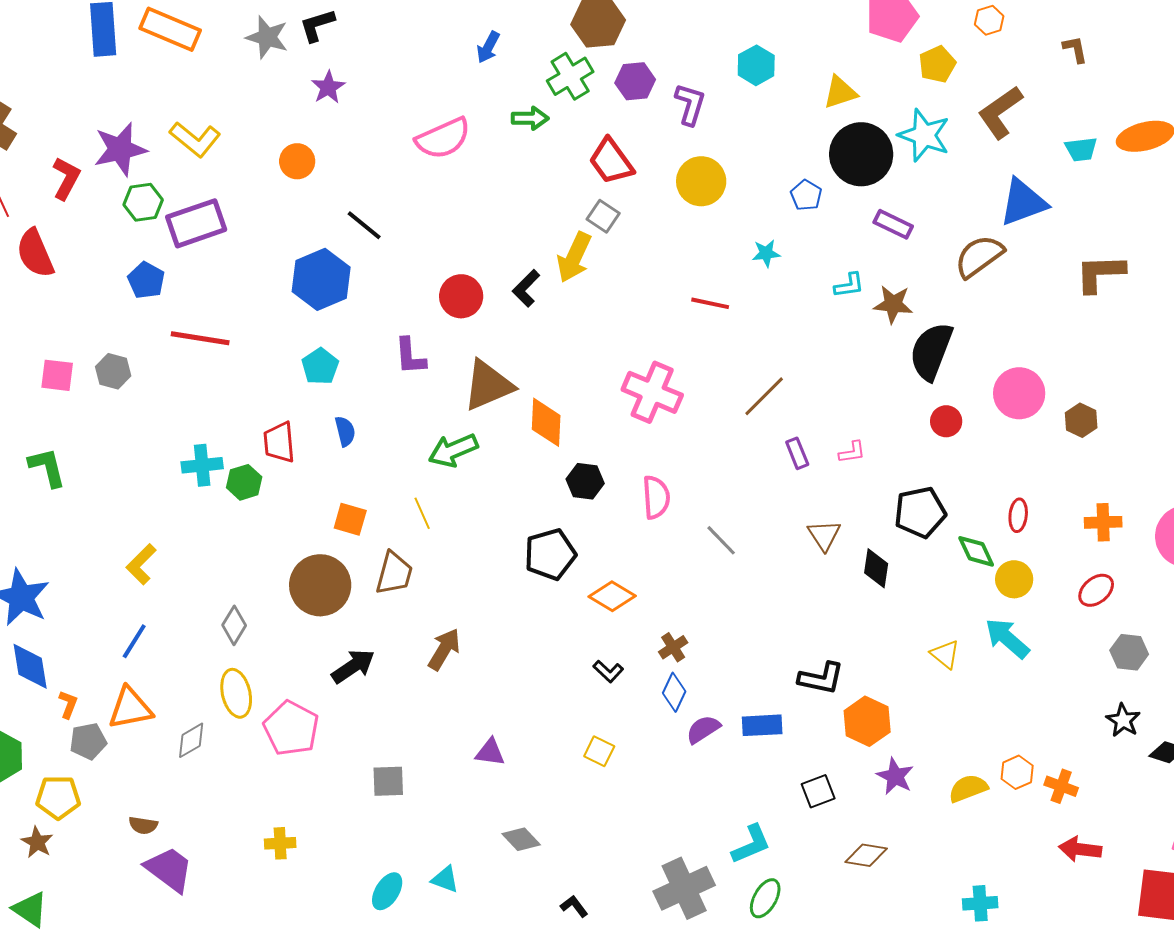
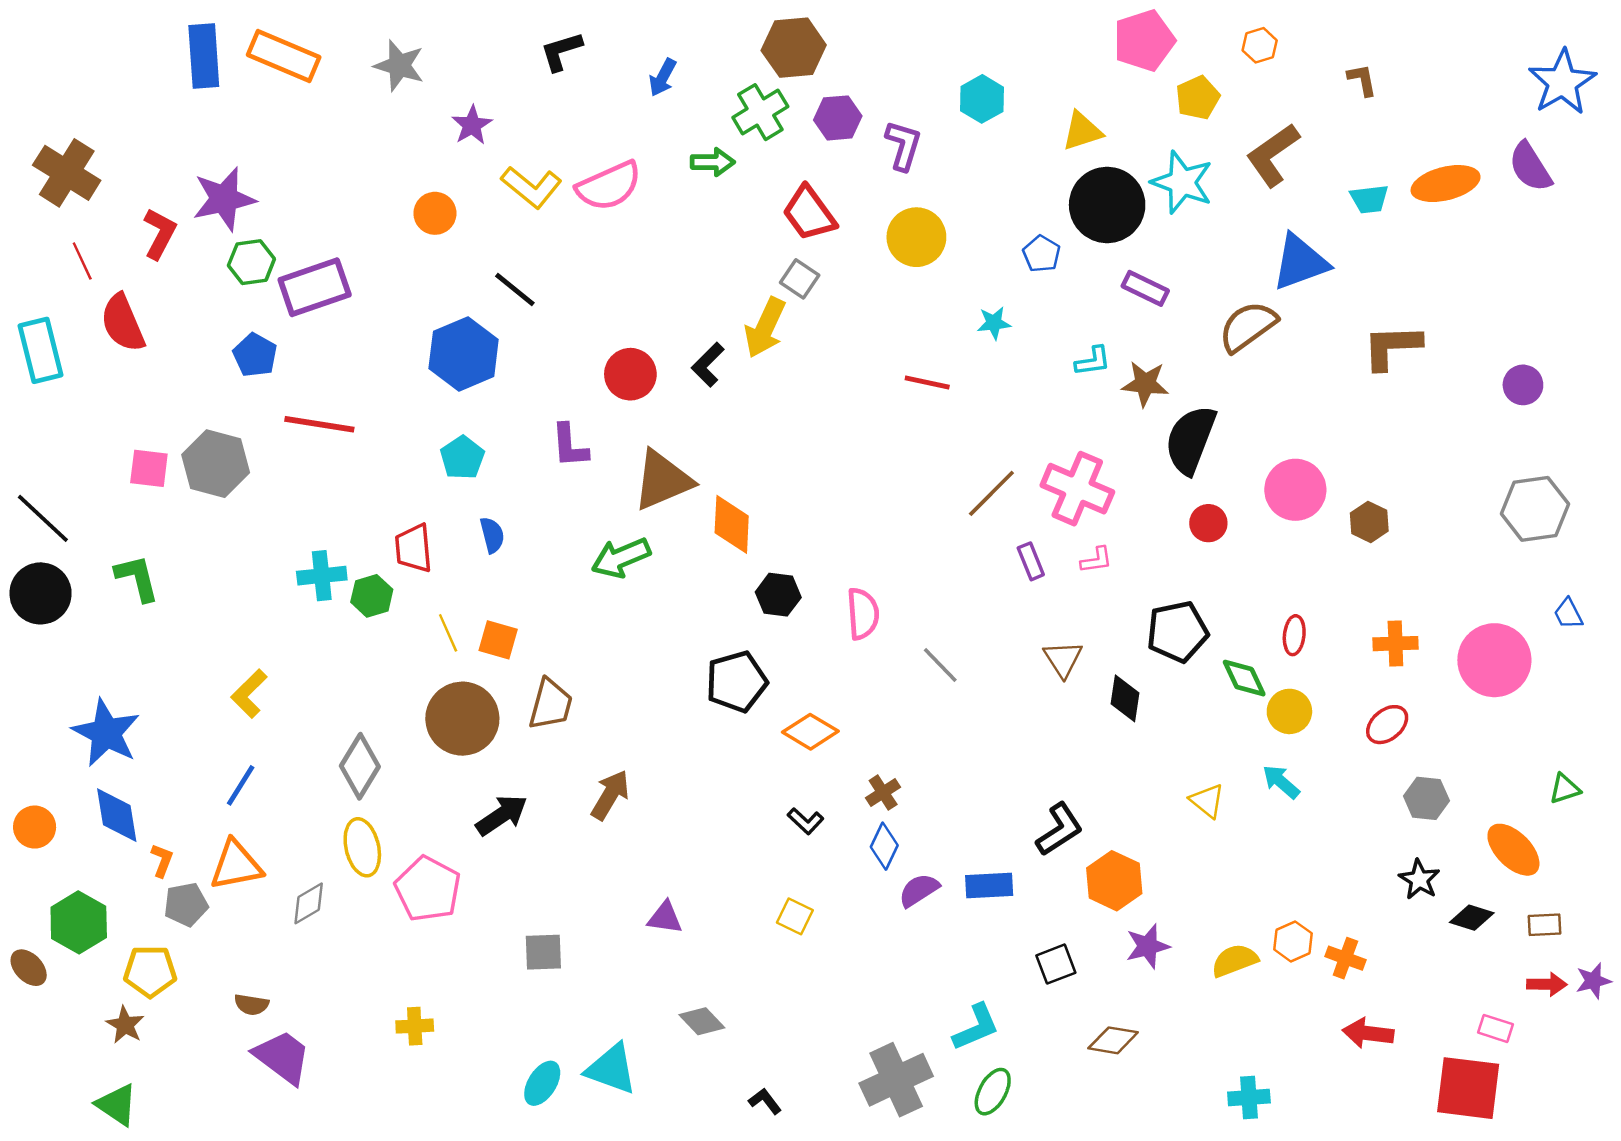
black L-shape: (317, 25) -> (561, 51), moved
yellow L-shape: (195, 139) -> (531, 187), moved
gray hexagon: (113, 371) -> (216, 464), size x1.6
pink cross: (652, 392) -> (1077, 489), moved
yellow line: (422, 513) -> (448, 633), moved
gray diamond: (234, 625) -> (360, 766), size x1.4
cyan arrow: (1007, 638) -> (1281, 782), size x0.7
black L-shape: (821, 678) -> (1059, 829), turned -45
purple star: (895, 776) -> (1148, 946), turned 30
cyan triangle: (445, 879) -> (611, 1069), size x1.6

